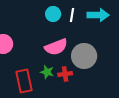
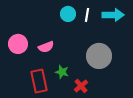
pink semicircle: (56, 47) -> (46, 47), moved, size x0.7
red cross: (65, 74) -> (81, 86), moved, turned -32

